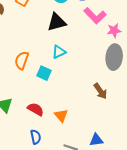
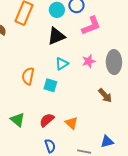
pink L-shape: (95, 16) -> (91, 26), turned -60
pink star: (114, 31) -> (89, 61), moved
red semicircle: (36, 109) -> (47, 120), turned -63

